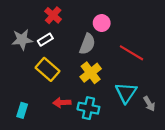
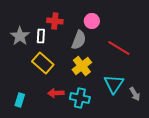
red cross: (53, 15) -> (55, 21), moved, turned -35
gray star: (22, 40) -> (20, 36), turned -30
white rectangle: (45, 40) -> (41, 36), turned -56

